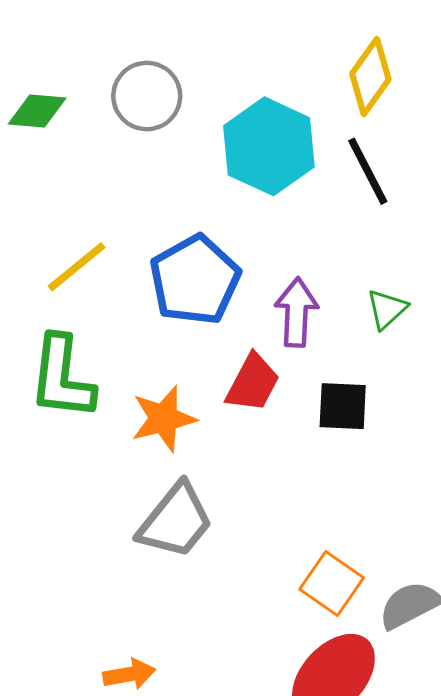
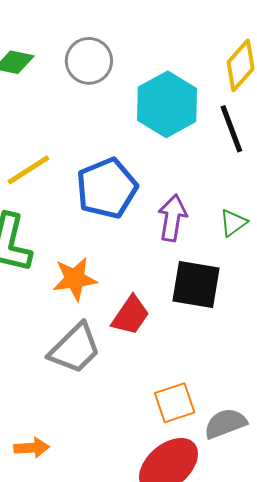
red trapezoid: (253, 383) -> (131, 315), moved
black square: (343, 406) -> (196, 285), size x1.4
orange square: (332, 583) -> (175, 403), turned 30

